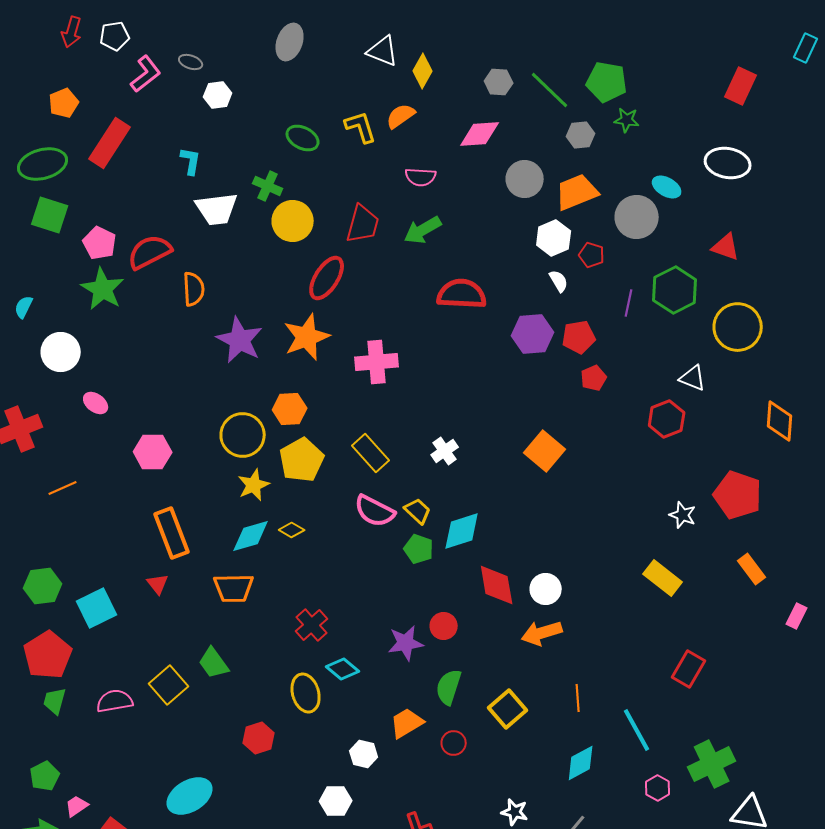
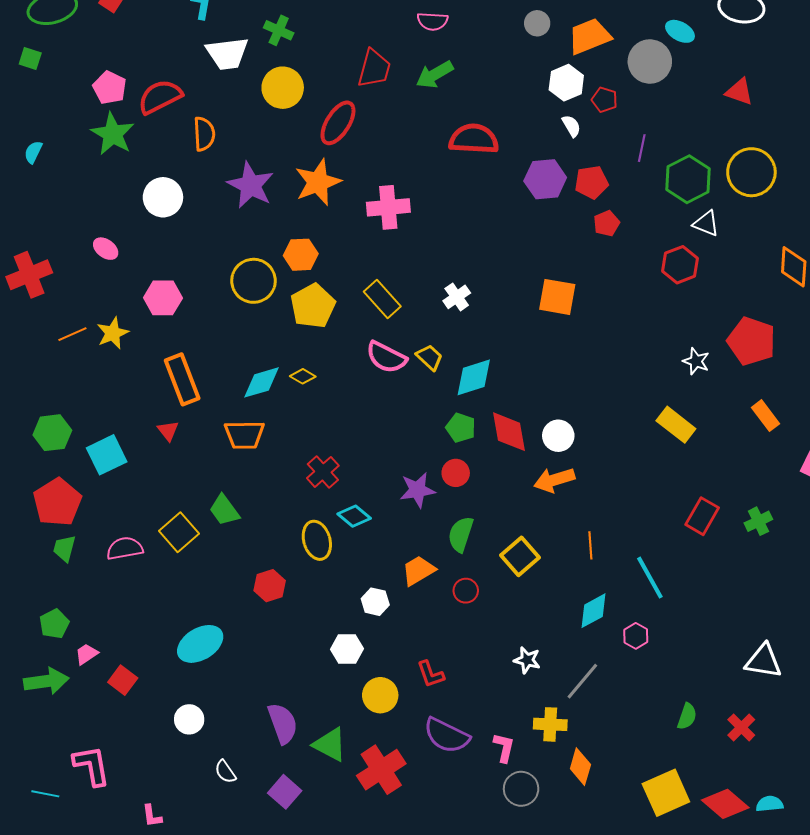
gray circle: (525, 179) -> (537, 23), size x0.7
green square: (50, 215) -> (30, 58), moved, size x0.6
yellow circle: (293, 221) -> (283, 88), moved
green hexagon: (675, 290) -> (688, 179), moved
white circle: (61, 352) -> (163, 197), moved
orange square: (545, 451) -> (557, 297), turned -30
yellow star: (254, 485) -> (113, 333), moved
green pentagon: (419, 549) -> (461, 428), moved
green cross: (712, 764) -> (758, 521), moved, size x0.6
pink hexagon: (658, 788) -> (636, 636), moved

